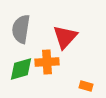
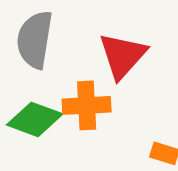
green diamond: (21, 69) -> (35, 119), turned 36

